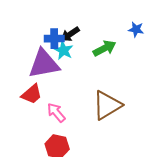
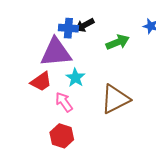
cyan star: (64, 50) -> (75, 78), moved

